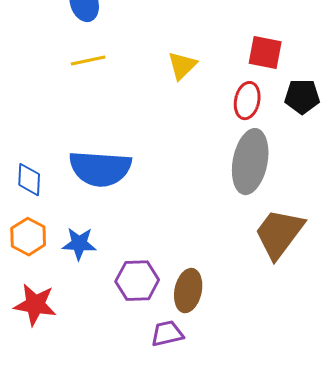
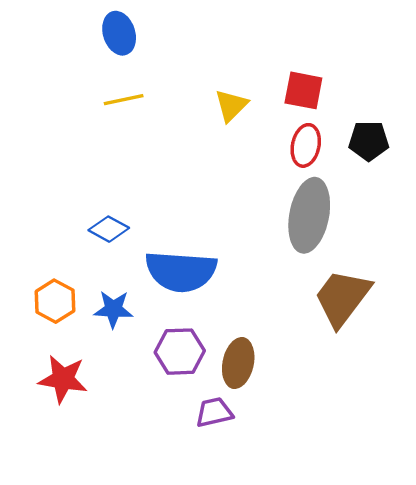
red square: (265, 53) -> (303, 90), moved
blue semicircle: (100, 169) -> (181, 271), moved
blue diamond: (29, 180) -> (109, 229), moved, turned -64

